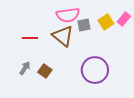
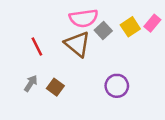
gray square: (84, 25) -> (103, 30), turned -32
red line: (30, 38) -> (37, 46), turned 63
purple circle: (95, 70) -> (117, 86), size x0.7

